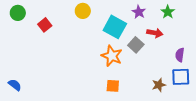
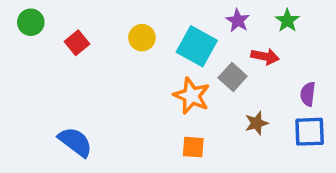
yellow circle: (83, 11) -> (142, 38), moved
blue semicircle: (15, 85) -> (75, 142), moved, size x1.5
brown star: (159, 85) -> (257, 123), moved

